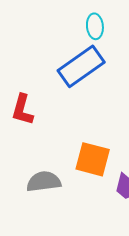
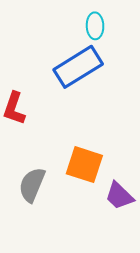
gray semicircle: (44, 182) -> (32, 185), turned -64

